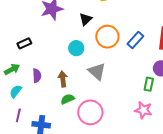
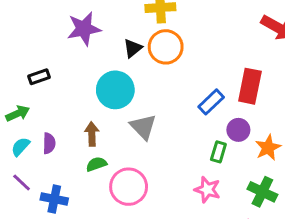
orange circle: (107, 37) -> (166, 47), moved
blue rectangle: (135, 40) -> (211, 102), moved
cyan circle: (76, 48) -> (115, 90), size x1.6
purple semicircle: (37, 76) -> (49, 143), moved
purple line: (18, 115) -> (22, 182), turned -64

